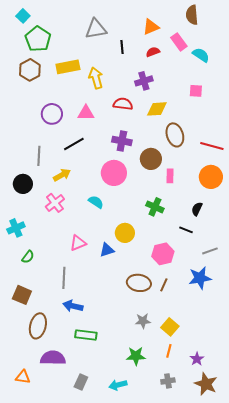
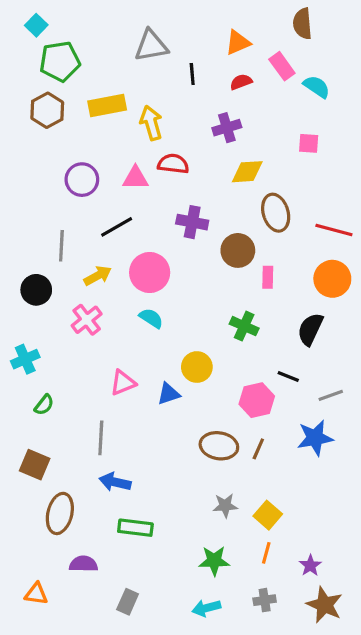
green pentagon: (38, 39) -> (60, 61), turned 30
red semicircle: (123, 104) -> (173, 164), moved
pink circle: (114, 173) -> (150, 272), moved
black semicircle: (197, 209) -> (310, 329), size x1.5
black line: (186, 230) -> (288, 376), moved
purple semicircle: (53, 358) -> (83, 564), size x0.7
cyan arrow: (118, 385) -> (206, 608), moved

